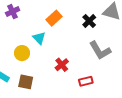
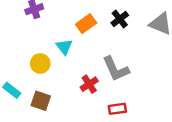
black cross: (89, 21) -> (120, 19), moved
gray L-shape: (100, 50) -> (116, 69), moved

